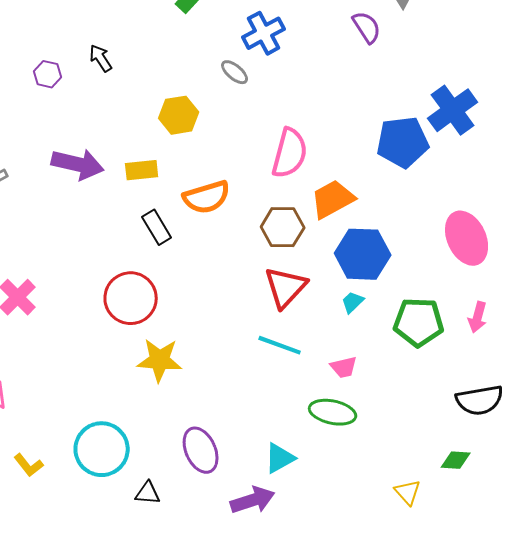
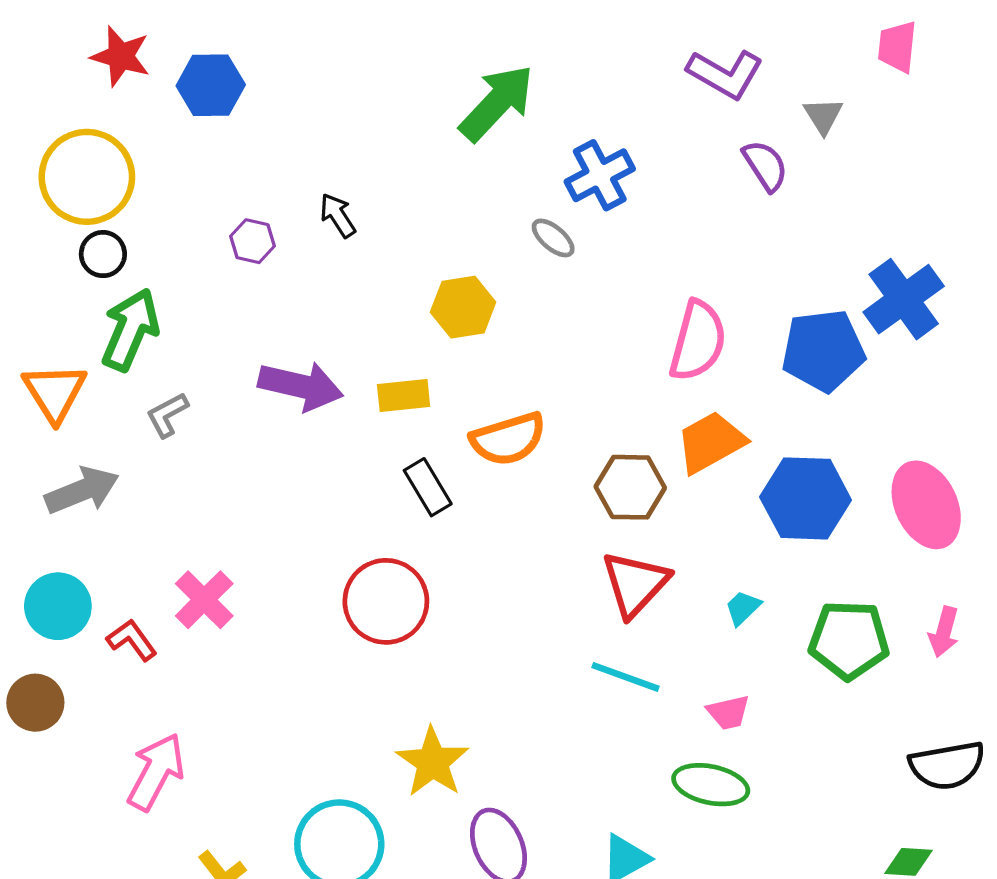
pink semicircle: (290, 153) -> (698, 341), moved
blue hexagon: (363, 254) -> (806, 498), moved
yellow star: (160, 360) -> (433, 762), moved, turned 30

